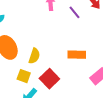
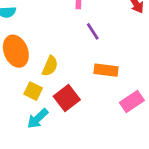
purple line: (74, 12) -> (93, 31), moved

